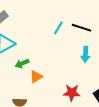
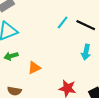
green arrow: (22, 64) -> (11, 56), moved

